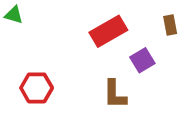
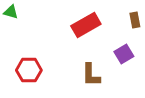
purple square: (142, 60) -> (124, 54), moved

